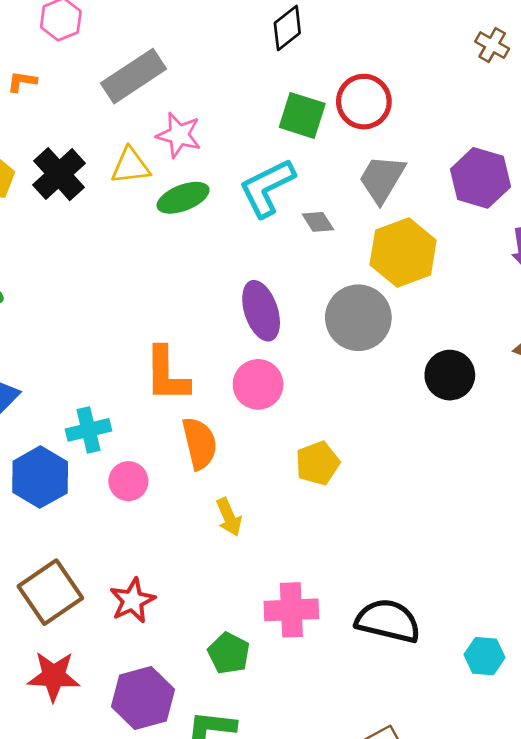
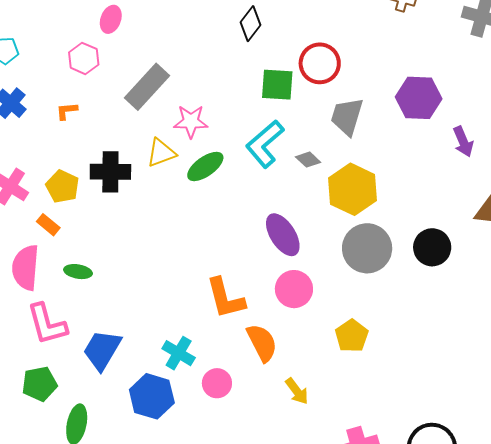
black cross: (59, 174) -> (110, 172), turned -33
yellow hexagon: (403, 252) -> (352, 189), moved
gray circle: (358, 318) -> (367, 248), moved
cyan cross: (89, 430) -> (179, 353), turned -32

